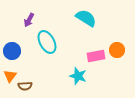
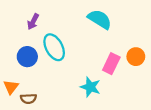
blue circle: (12, 51) -> (27, 57), moved
pink rectangle: (96, 56) -> (111, 64), turned -54

